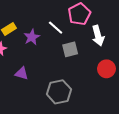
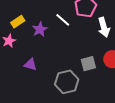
gray square: (70, 49) -> (88, 64), moved

